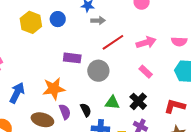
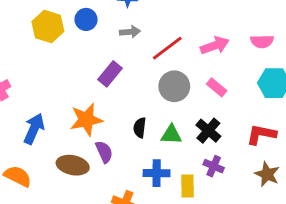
gray arrow: (98, 21) -> (130, 32), moved
purple rectangle: (72, 58) -> (110, 74), turned -54
gray circle: (98, 71) -> (174, 86), moved
black semicircle: (86, 110) -> (140, 128), moved, turned -144

